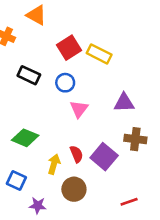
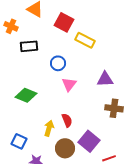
red square: (69, 48) -> (64, 22), moved, turned -30
black rectangle: (29, 75) -> (29, 46), moved, turned -30
green diamond: (25, 138) -> (26, 95), moved
purple square: (104, 157) -> (89, 141), moved

